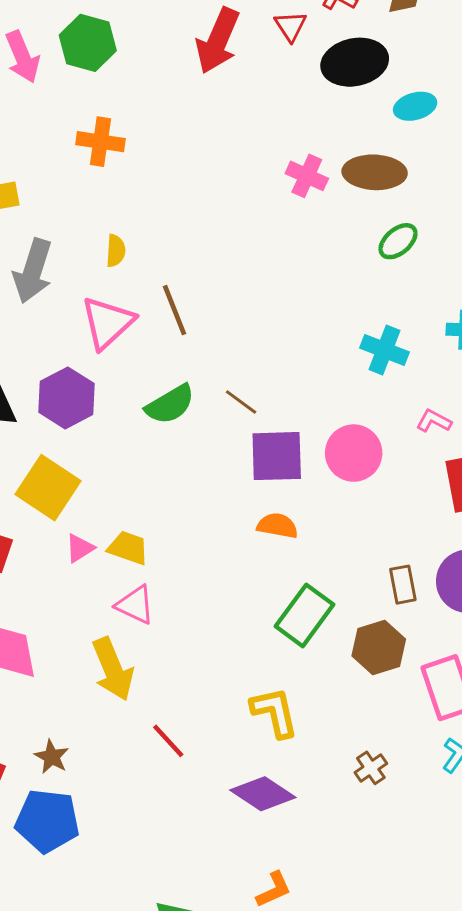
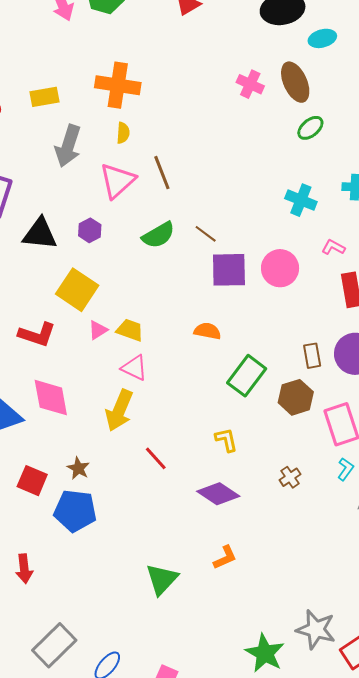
orange cross: (100, 142) -> (118, 85), moved, size x1.4
brown ellipse: (375, 172) -> (295, 82), turned 63
purple hexagon: (66, 398) -> (90, 230), size x0.6
orange semicircle: (277, 526) -> (207, 331), moved
yellow arrow: (113, 669) -> (119, 410), turned 45
yellow L-shape: (275, 712) -> (226, 440), size x0.7

